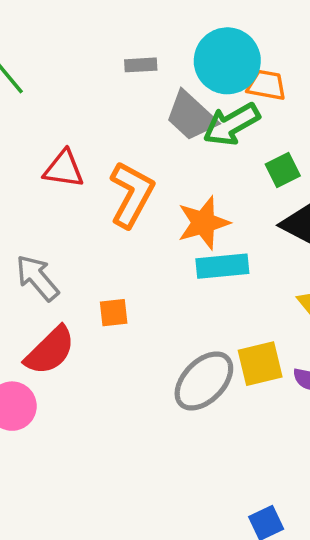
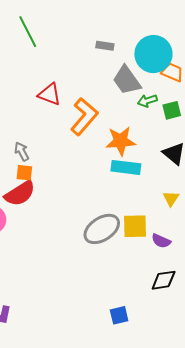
green arrow: (231, 124) -> (147, 101), moved, size x0.6
green square: (283, 170) -> (172, 110), moved
gray arrow: (37, 278) -> (22, 152), size x0.7
orange square: (114, 313) -> (24, 173), moved

